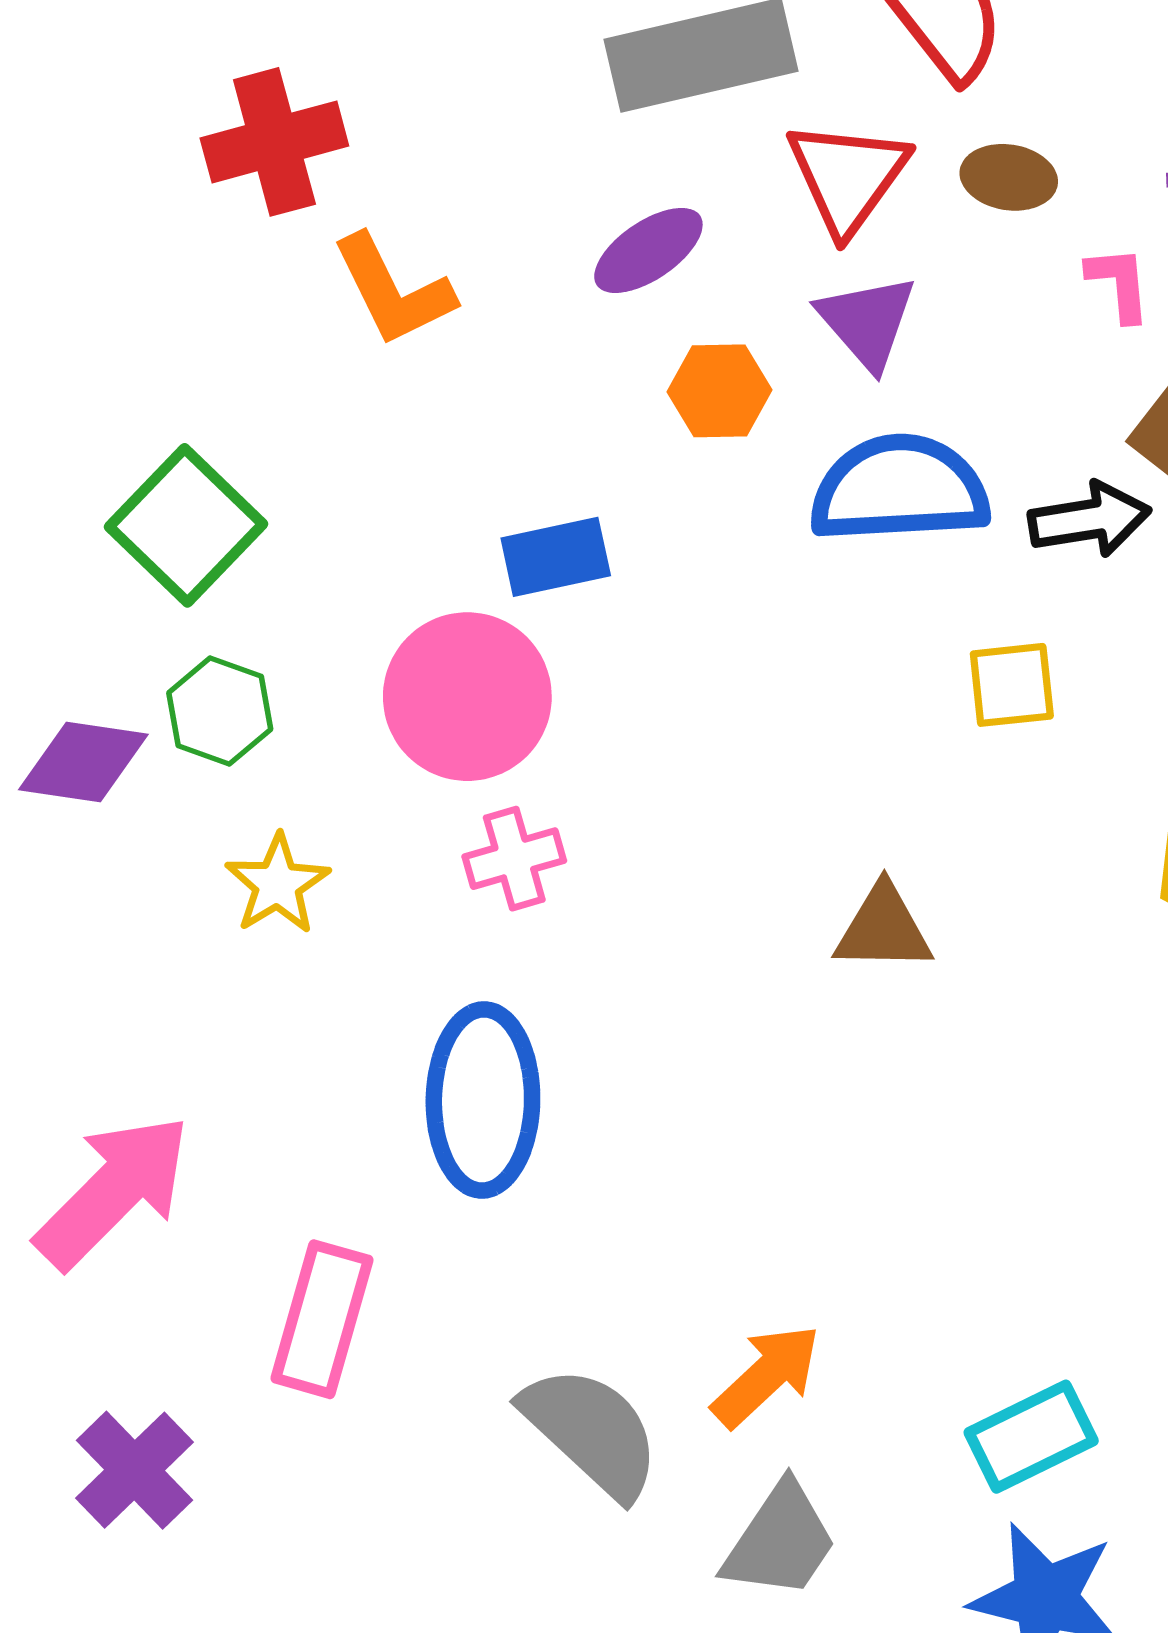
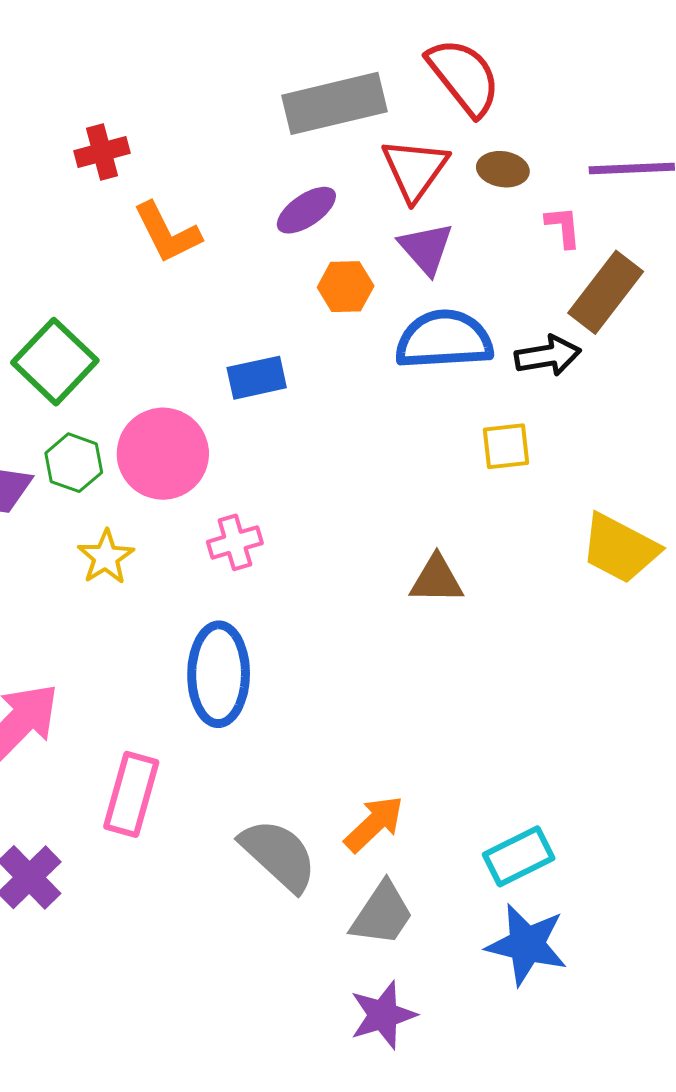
red cross: (274, 142) -> (102, 152), size x0.7
pink circle: (467, 697) -> (163, 454), moved

